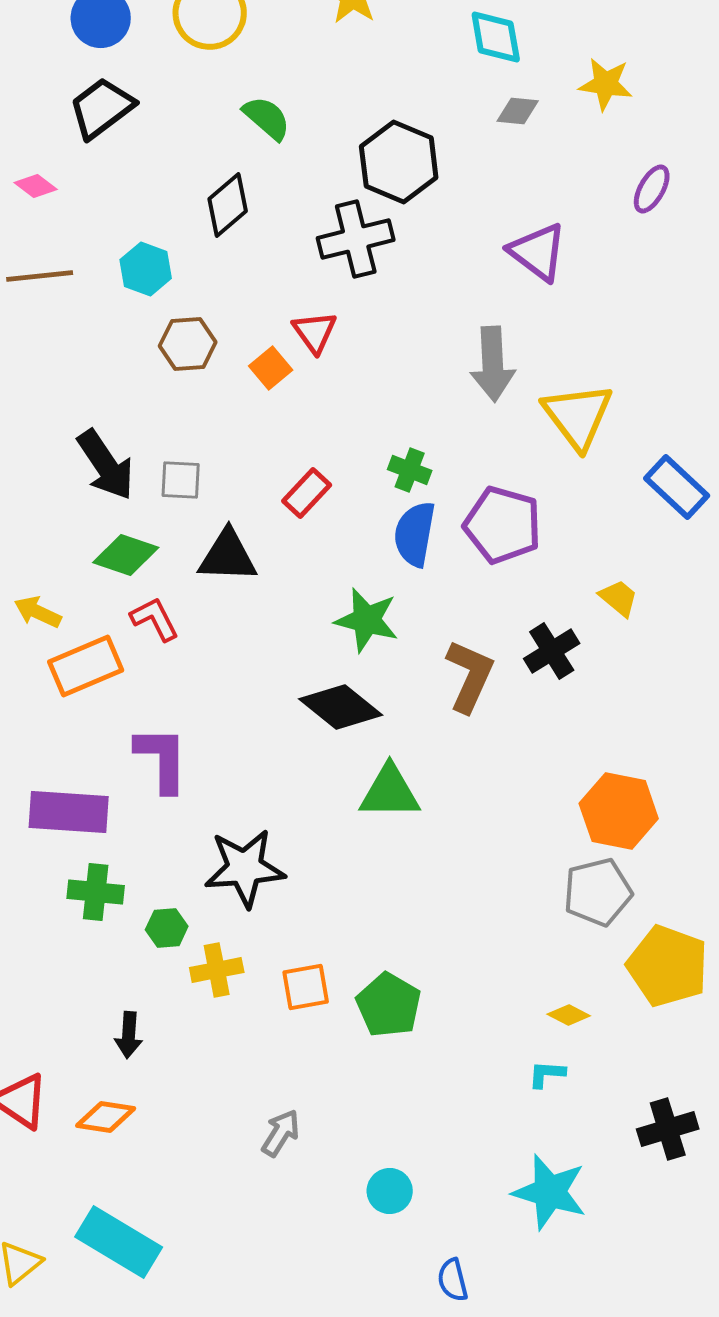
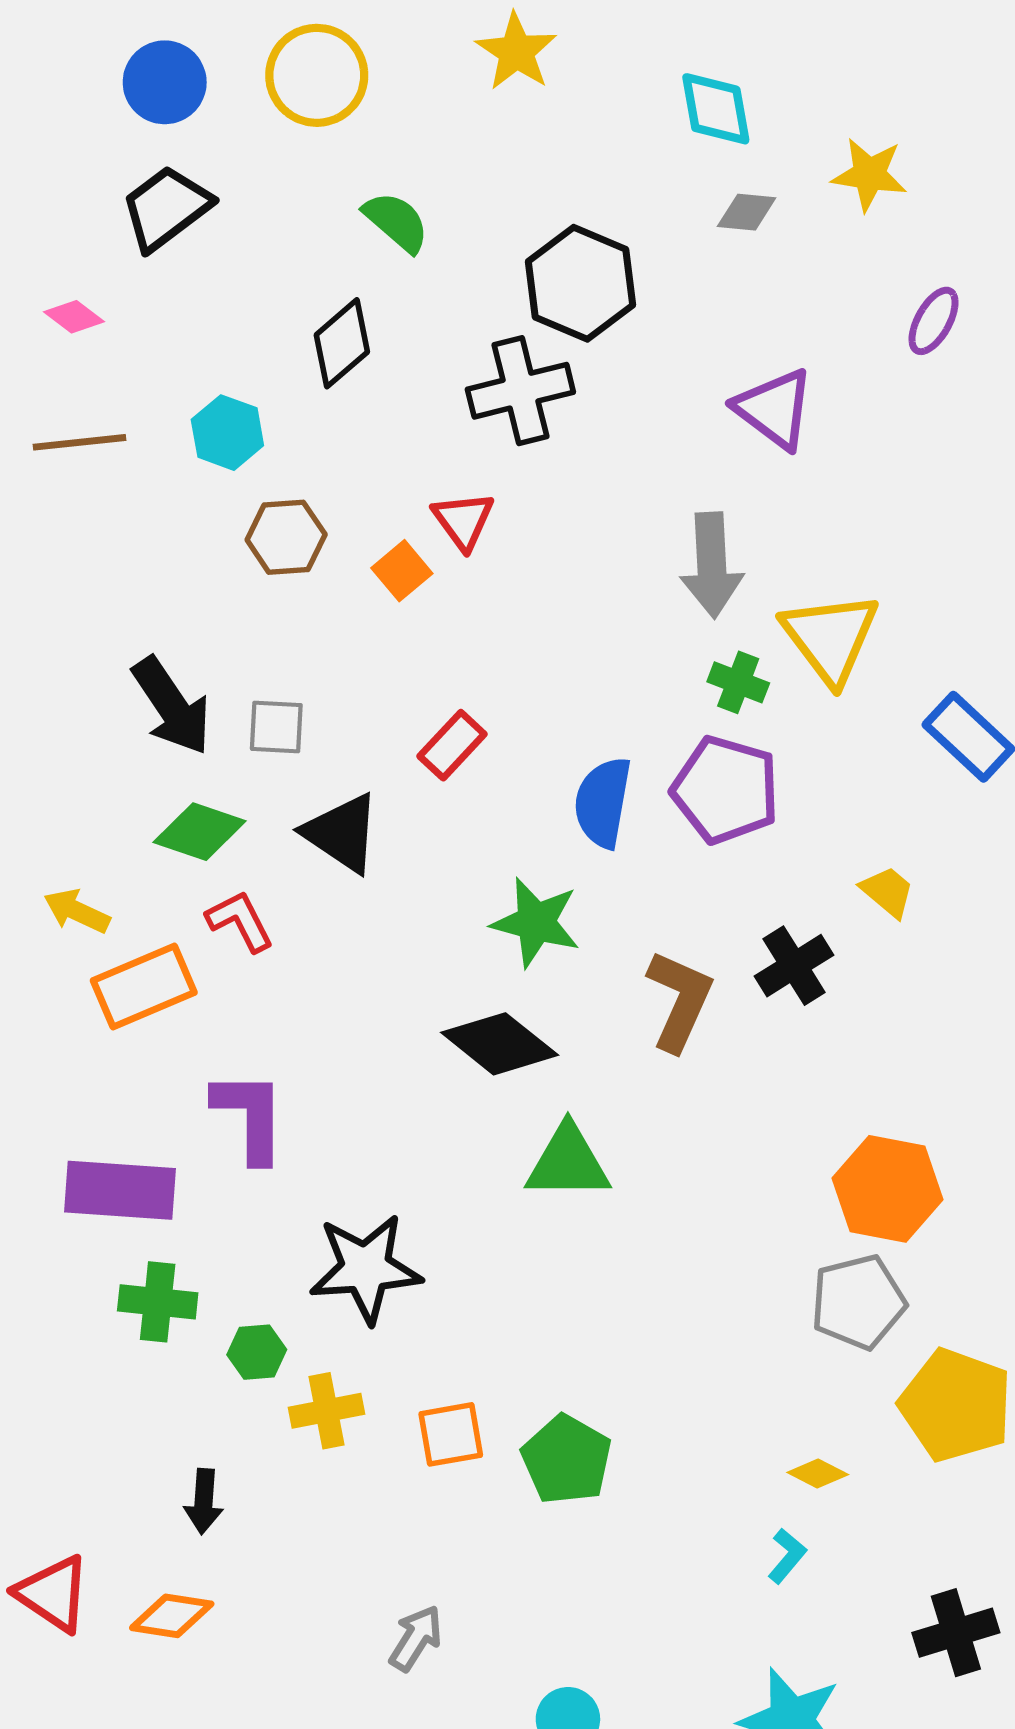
green cross: (410, 470) -> (738, 682), moved
black triangle: (228, 556) -> (342, 833), turned 32
cyan L-shape: (547, 1074) -> (787, 1556), turned 126

